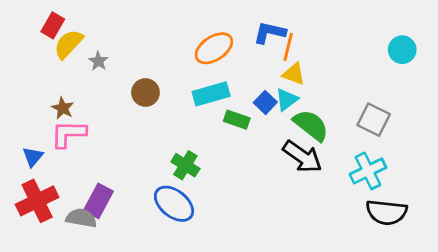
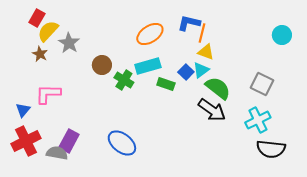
gray star: (98, 61) -> (69, 43), size x1.5
brown star: (63, 108) -> (40, 54), moved
green cross: (185, 165) -> (124, 80), moved

